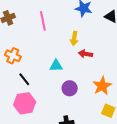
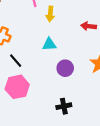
yellow arrow: (74, 38) -> (50, 14), moved
red arrow: (86, 54) -> (89, 26), moved

